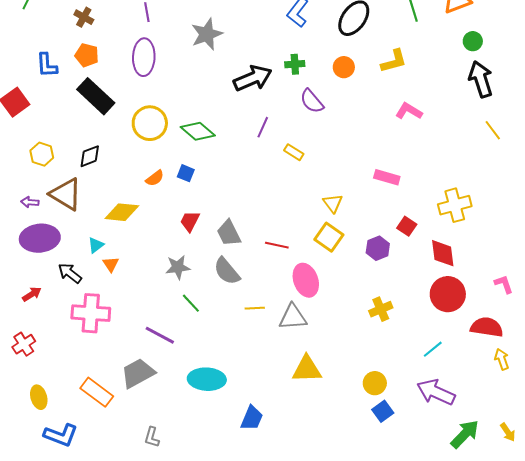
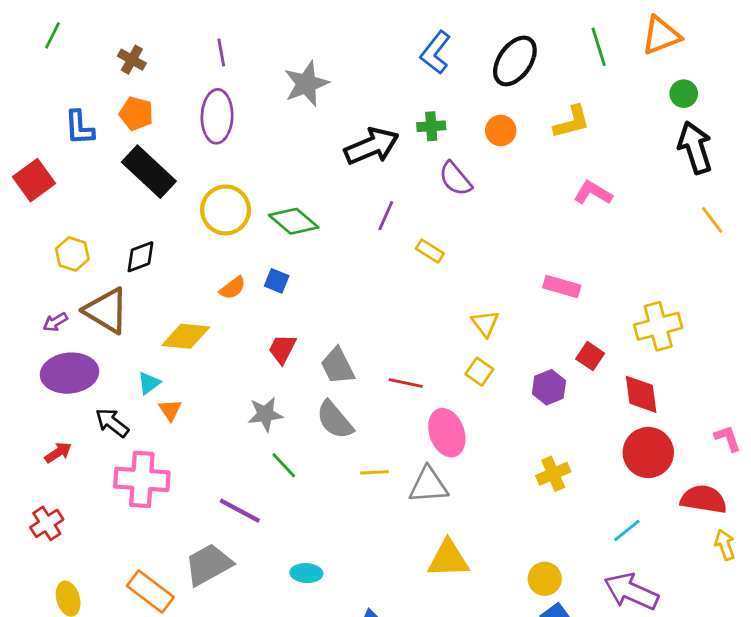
purple arrow: (30, 202) -> (55, 322), turned -36
yellow square: (329, 237) -> (479, 372), size x0.7
cyan ellipse: (207, 379) -> (306, 573), size x0.6

